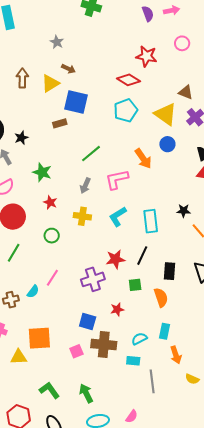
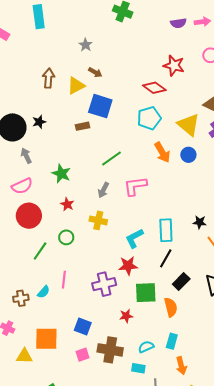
purple semicircle: (148, 14) -> (178, 23), turned 98
black star: (21, 138) -> (39, 122), moved
orange arrow: (143, 159) -> (162, 152), moved
cyan L-shape: (118, 217) -> (134, 238), moved
green line: (14, 253) -> (40, 251), moved
black line: (142, 256) -> (166, 258), moved
black rectangle: (170, 271) -> (181, 281), turned 36
pink line: (52, 278) -> (64, 280), turned -30
green square: (135, 285) -> (146, 293), size x1.6
blue square: (88, 321) -> (83, 327), moved

